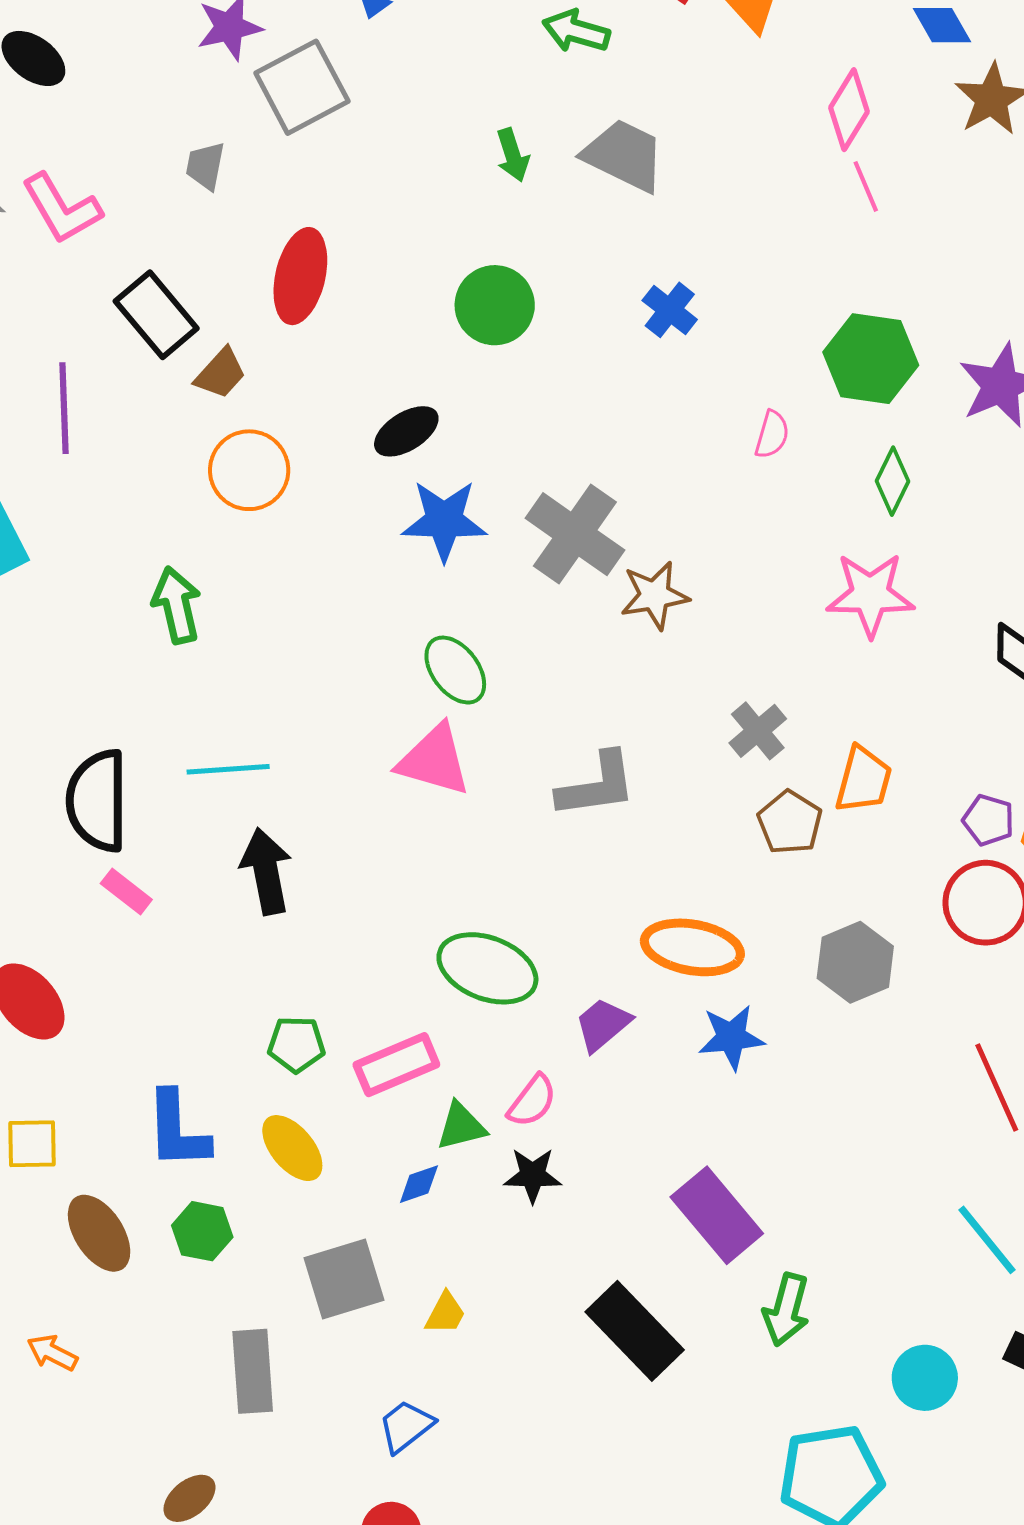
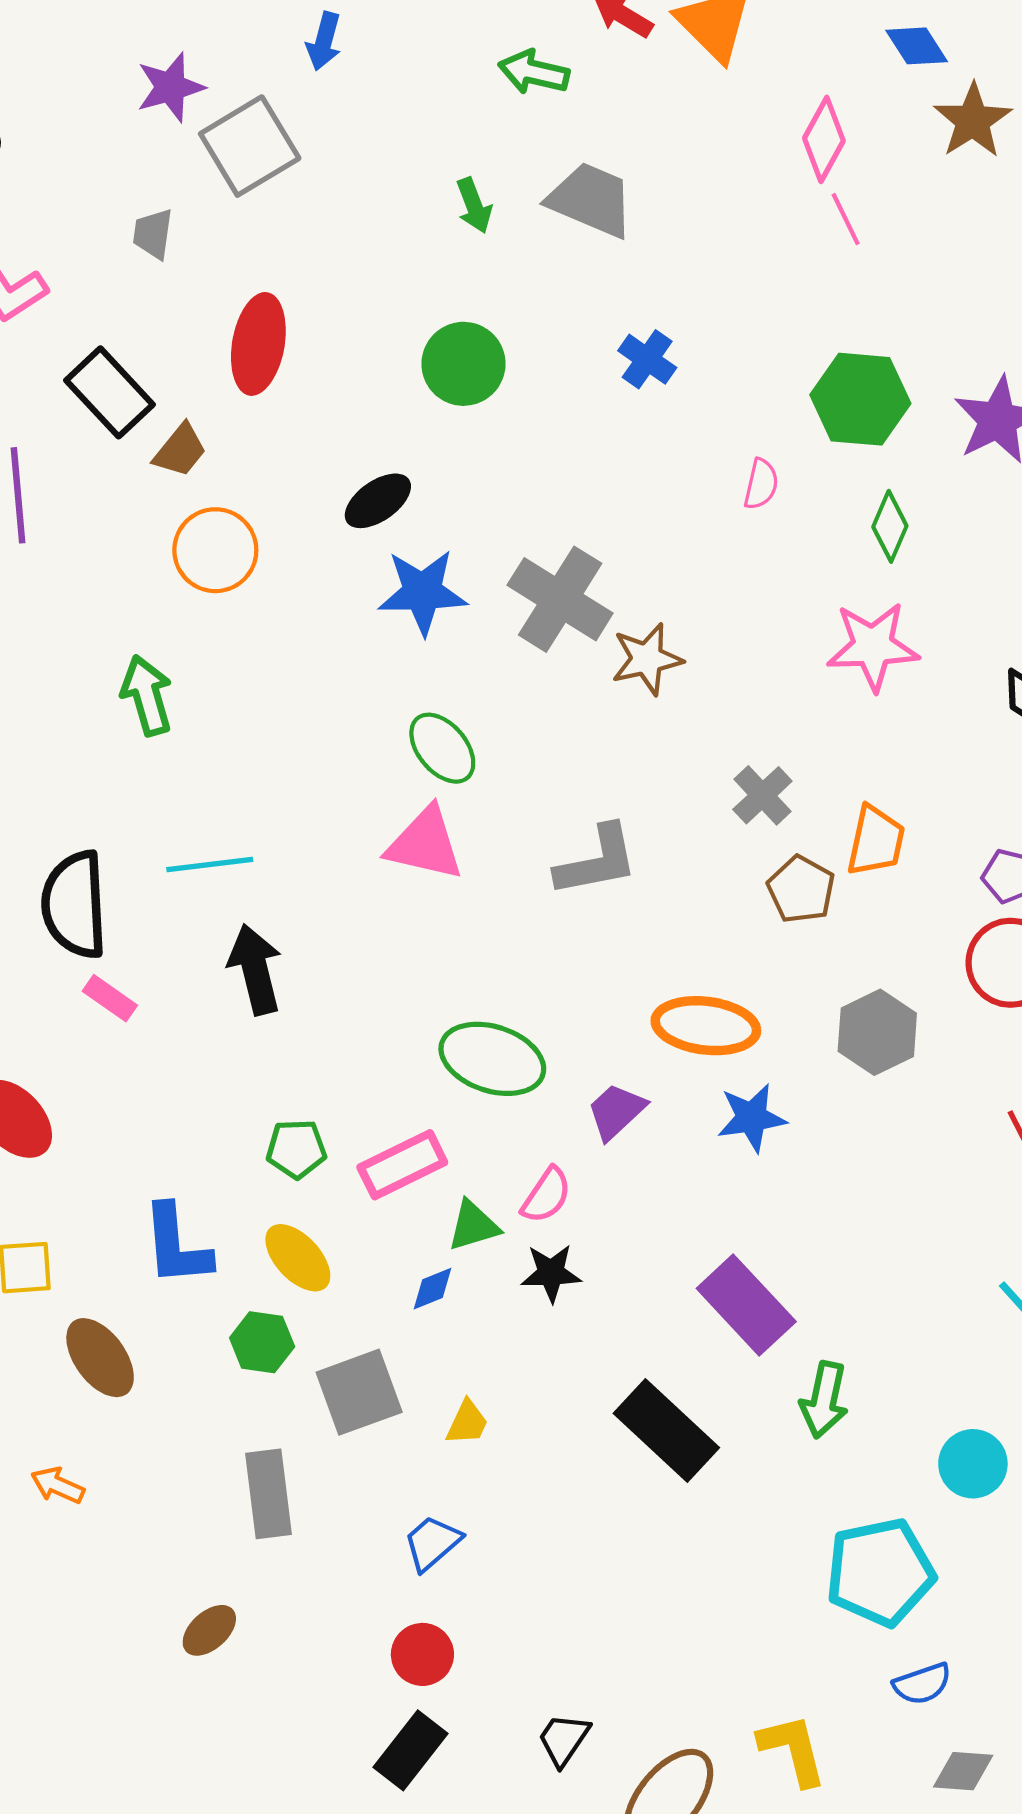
green hexagon: (202, 1231) -> (262, 1342), moved

